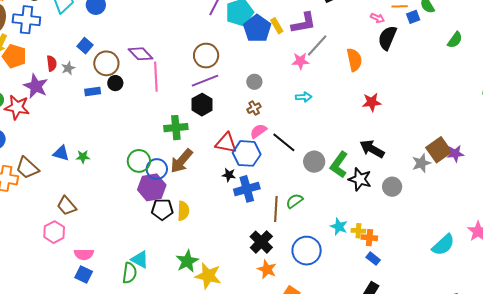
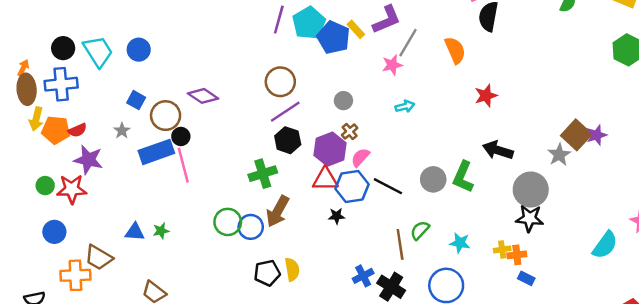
red semicircle: (52, 63) -> (78, 130), moved, turned 84
pink line: (156, 77) -> (183, 165), moved
blue rectangle: (93, 91) -> (156, 152), size x1.8
black line: (284, 142) -> (388, 186), moved
black star: (360, 179) -> (530, 218), moved
purple hexagon: (152, 187) -> (330, 149), moved
gray circle: (392, 187) -> (531, 190), size x1.5
blue cross: (247, 189) -> (363, 276), moved, size x0.7
cyan star: (339, 227) -> (460, 243), moved

